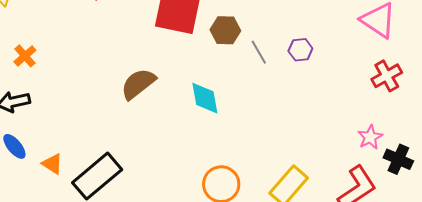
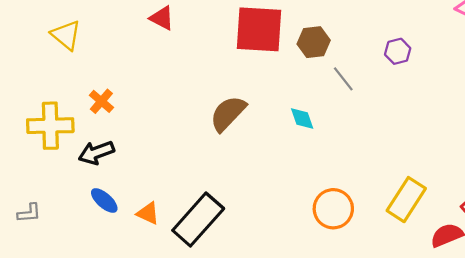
gray line: (259, 52) -> (343, 79), moved
cyan diamond: (205, 98) -> (302, 118), size x0.7

